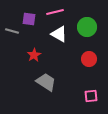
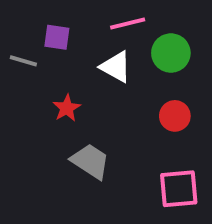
pink line: (55, 12) -> (128, 24), moved
pink square: (91, 96) -> (179, 189), size x1.5

